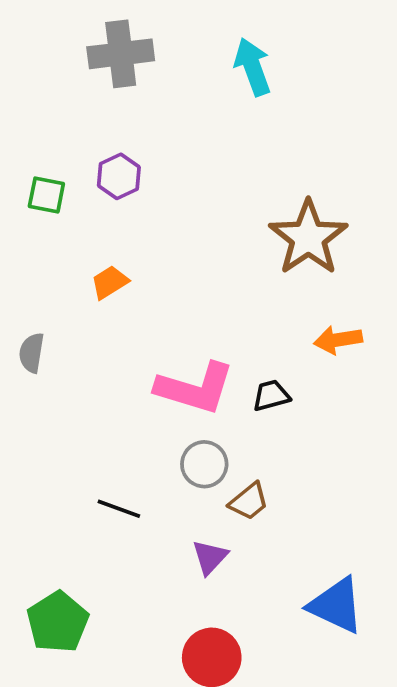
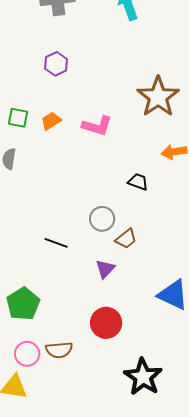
green square: (46, 195) -> (18, 118), moved
pink L-shape: (195, 388) -> (97, 126), moved, size x0.7
black trapezoid: (271, 396) -> (138, 182), turned 35

